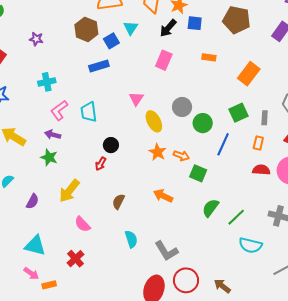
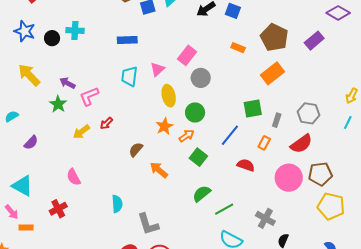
brown pentagon: (237, 20) -> (274, 37), moved
pink rectangle: (164, 60) -> (187, 55), moved
blue rectangle: (99, 66) -> (127, 40), moved
gray circle: (182, 107) -> (201, 78), moved
pink L-shape: (59, 110) -> (89, 96), moved
cyan trapezoid: (89, 112) -> (129, 76), moved
green circle: (203, 123) -> (195, 112), moved
black circle: (111, 145) -> (52, 38), moved
orange arrow: (181, 156) -> (187, 136), turned -70
red semicircle: (261, 170) -> (246, 165), moved
yellow arrow: (69, 191) -> (81, 132), moved, size x0.7
brown semicircle: (118, 202) -> (136, 150), moved

